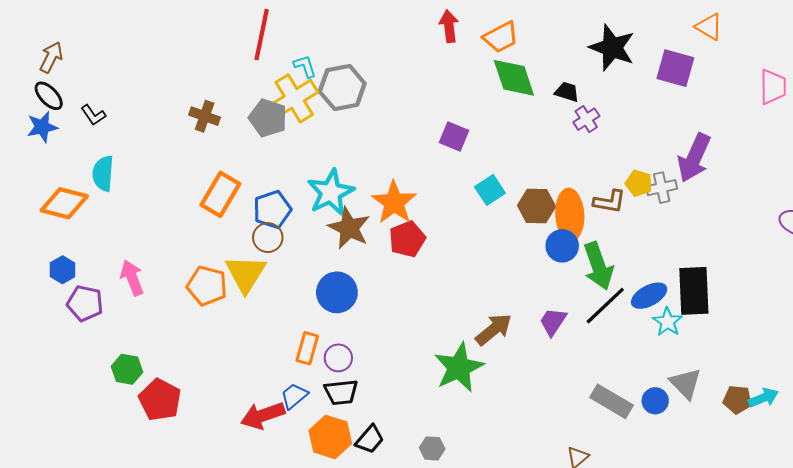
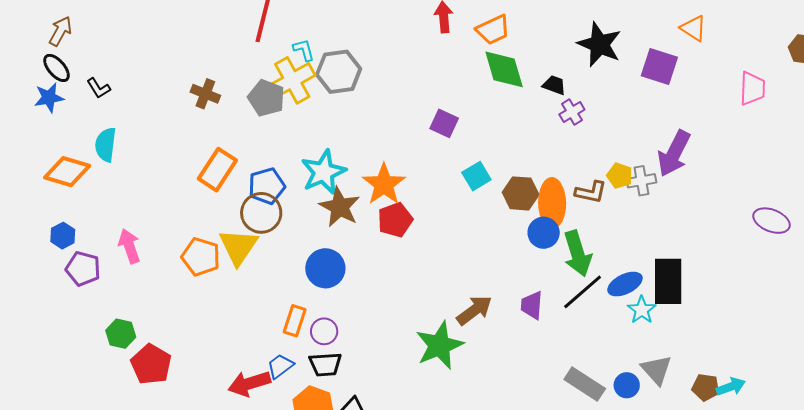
brown circle: (268, 238) -> (261, 213), size x1.4
purple trapezoid: (553, 322) -> (532, 305), turned -32

